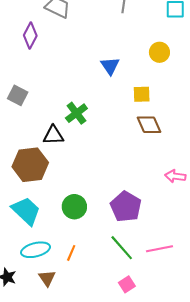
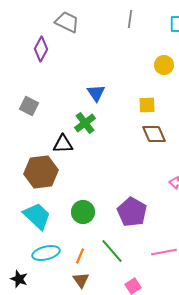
blue triangle: (110, 66) -> (96, 93), moved
green line: (122, 248) -> (112, 251), moved
brown triangle: (47, 278) -> (81, 280), moved

